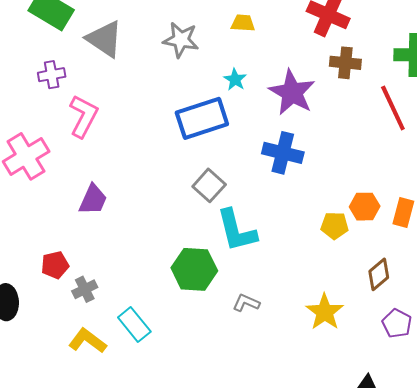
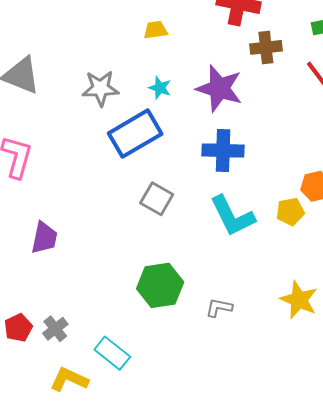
gray star: (181, 40) -> (100, 88), moved
cyan L-shape: (237, 230) -> (232, 216), moved
red pentagon: (55, 265) -> (18, 328), moved

